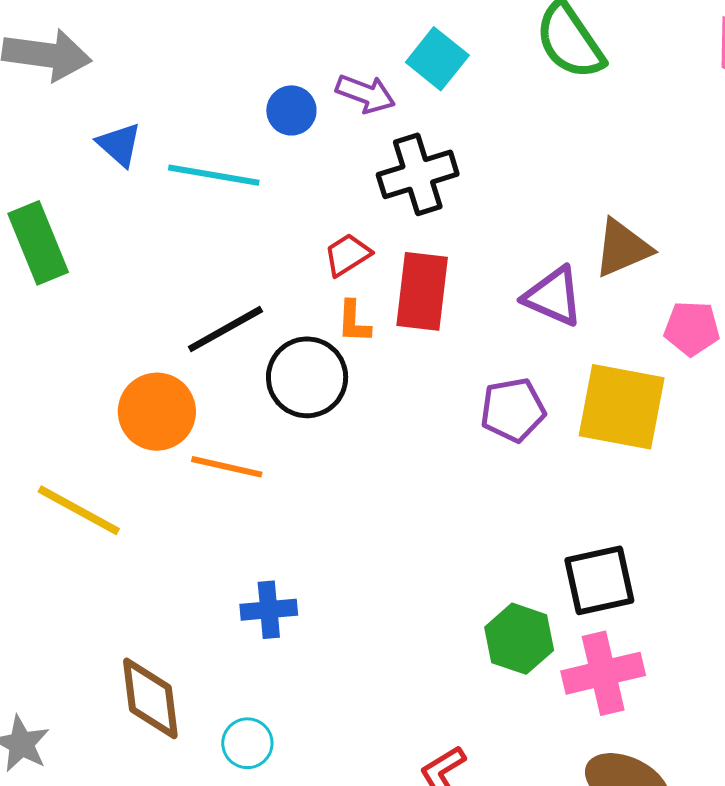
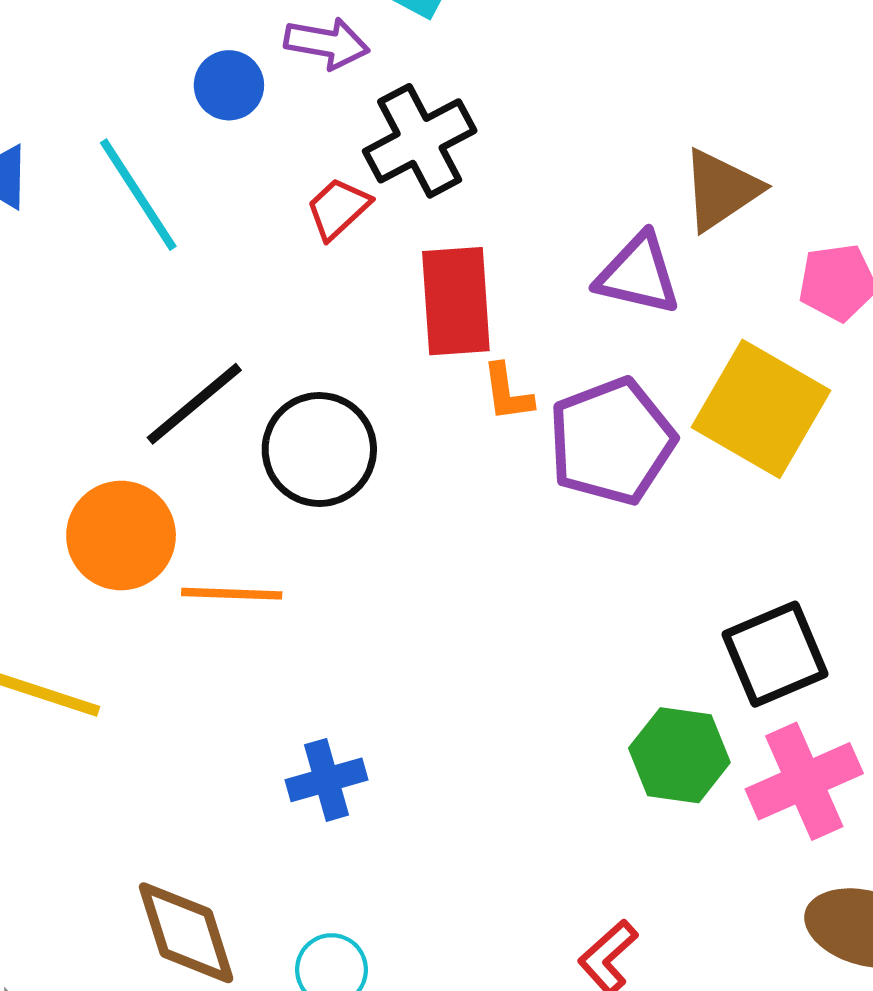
cyan line: (214, 175) -> (138, 195), turned 58
red trapezoid: (347, 255) -> (338, 208), moved
orange L-shape: (354, 322) -> (507, 393), moved
yellow square: (622, 407) -> (761, 409), turned 30
purple pentagon: (513, 410) -> (612, 441), size x1.4

